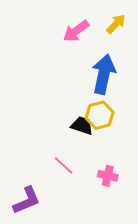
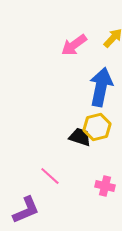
pink line: (64, 166) -> (50, 176), moved

